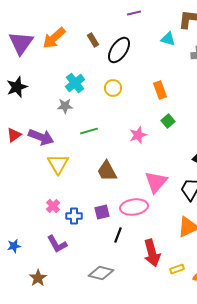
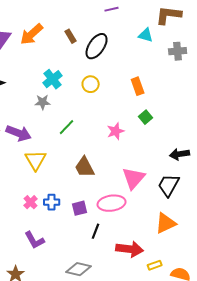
green line: (89, 131) -> (67, 127), turned -30
blue cross: (74, 216) -> (52, 202), moved
red arrow: (152, 253) -> (130, 249), turned -68

